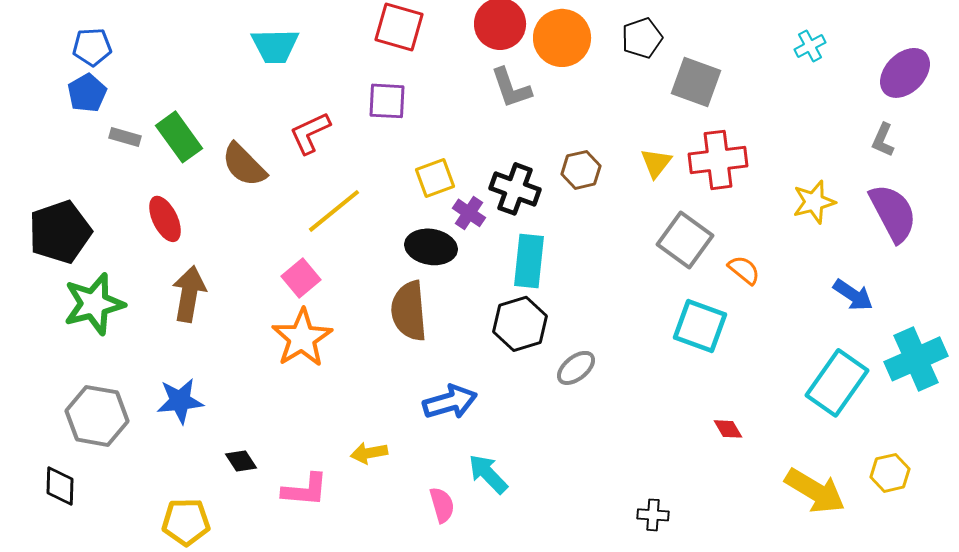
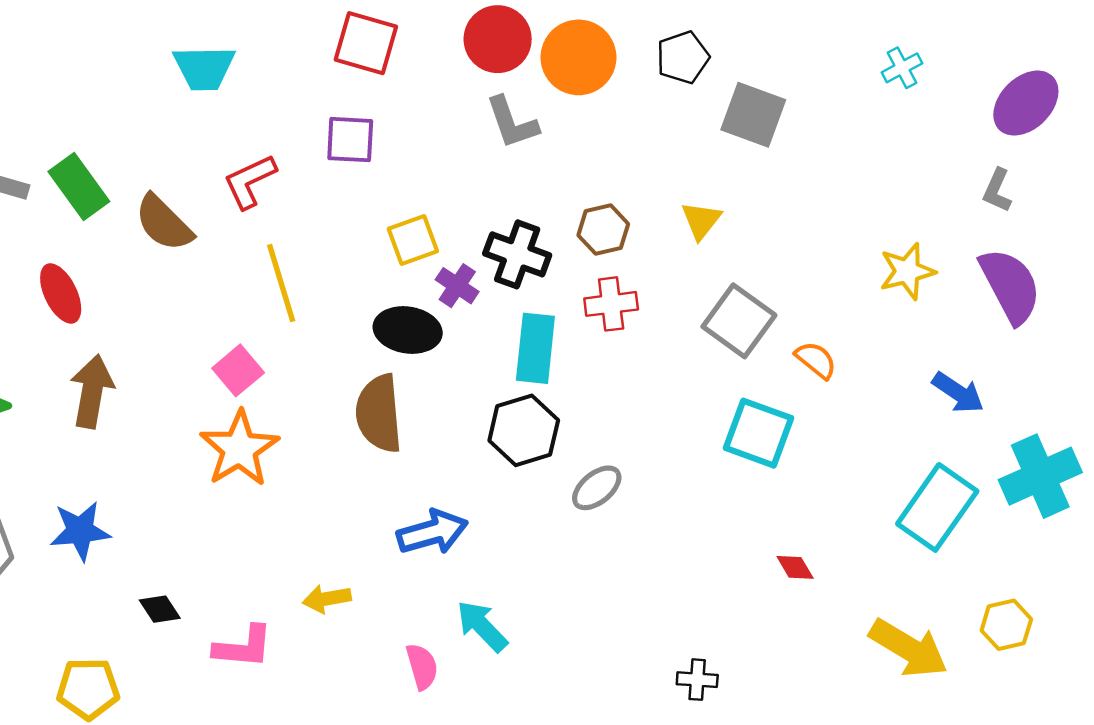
red cross: (718, 160) -> (611, 304), moved, size x0.7
yellow line: (334, 211) -> (281, 283), turned -68

